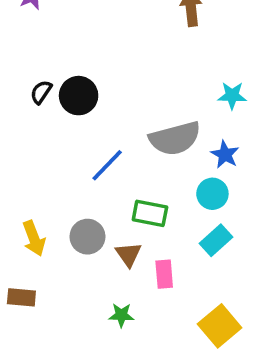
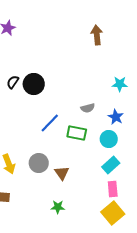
gray semicircle: (175, 138) -> (88, 108), size x0.5
green rectangle: (150, 213) -> (77, 133), moved
pink rectangle: (164, 274) -> (113, 189), moved

